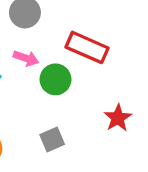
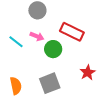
gray square: (52, 140) -> (50, 83), size x1.5

